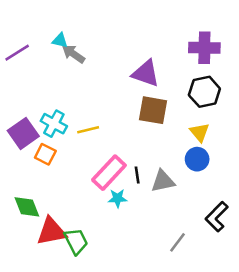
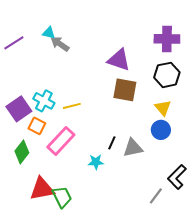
pink rectangle: (109, 173) -> (61, 141), moved
black line: (137, 175) -> (112, 143), turned 32
green diamond: (27, 207) -> (22, 152), moved, turned 60
gray line: (177, 242) -> (156, 196), moved

